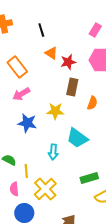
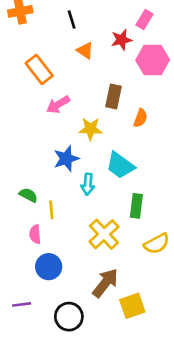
red star: (68, 62) -> (122, 40), moved
pink arrow: (21, 94) -> (58, 105), moved
blue star: (27, 123) -> (66, 159), moved, turned -30
green rectangle: (89, 178) -> (136, 206), moved, turned -66
yellow cross: (45, 189) -> (104, 234), moved

